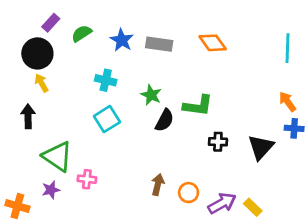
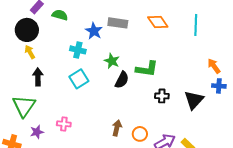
green semicircle: (82, 33) -> (60, 15), turned 49
blue star: (122, 40) -> (94, 31), moved
cyan line: (288, 48) -> (196, 25), moved
black arrow: (28, 116) -> (38, 77), moved
green triangle: (58, 156) -> (24, 106), moved, turned 30

